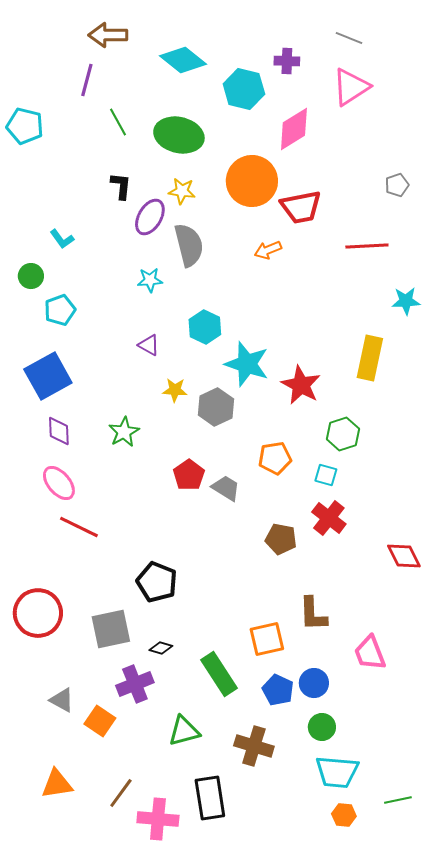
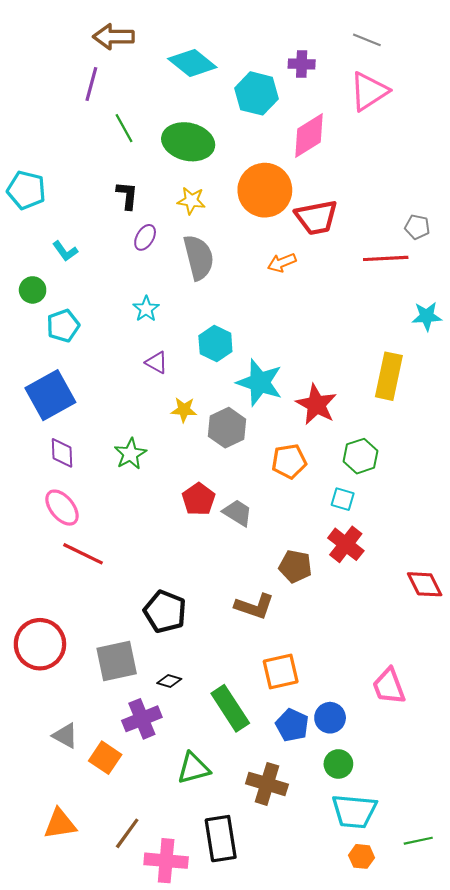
cyan pentagon: (25, 126) -> (26, 190), moved
gray pentagon: (397, 185) -> (417, 227), moved, turned 30
purple ellipse: (150, 217) -> (145, 237), moved, size x0.7
cyan star: (150, 280) -> (146, 309), moved, turned -30
orange pentagon: (275, 458) -> (289, 461), moved
brown L-shape: (313, 614) -> (254, 606), moved, turned -69

